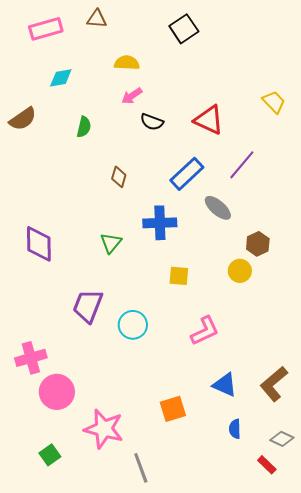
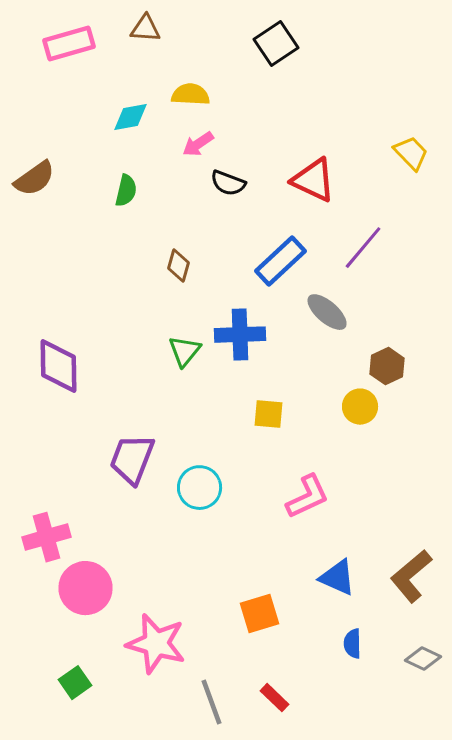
cyan diamond: (61, 78) -> (131, 117), moved
green triangle: (111, 243) -> (185, 351), moved
red rectangle: (267, 465) -> (275, 698), moved

